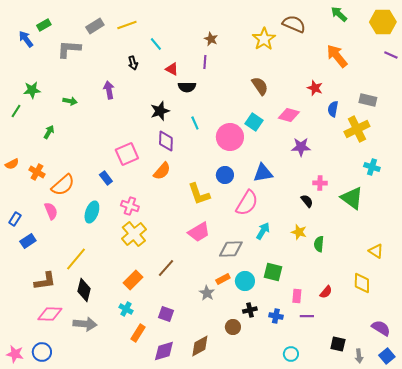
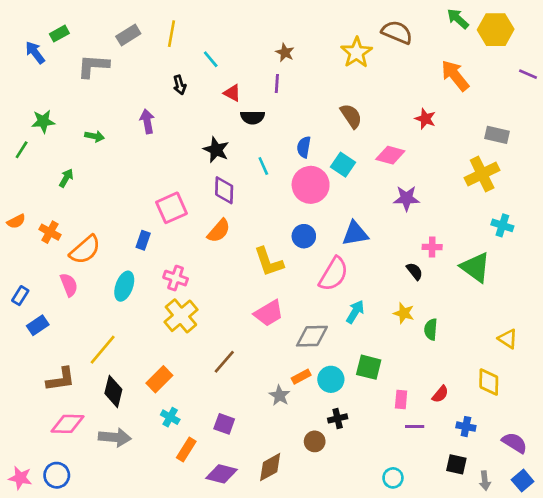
yellow hexagon: (383, 22) -> (496, 30), moved
yellow line: (127, 25) -> (172, 34), turned -60
blue semicircle: (333, 109) -> (304, 147), moved
black star: (160, 111) -> (216, 150), turned -30
blue rectangle: (106, 178) -> (143, 240), turned 56
orange rectangle: (133, 280) -> (159, 379), moved
blue cross: (276, 316) -> (466, 427), moved
purple diamond: (164, 351) -> (221, 474), turned 30

